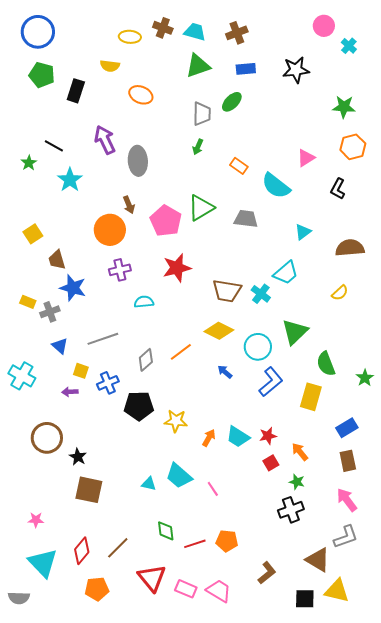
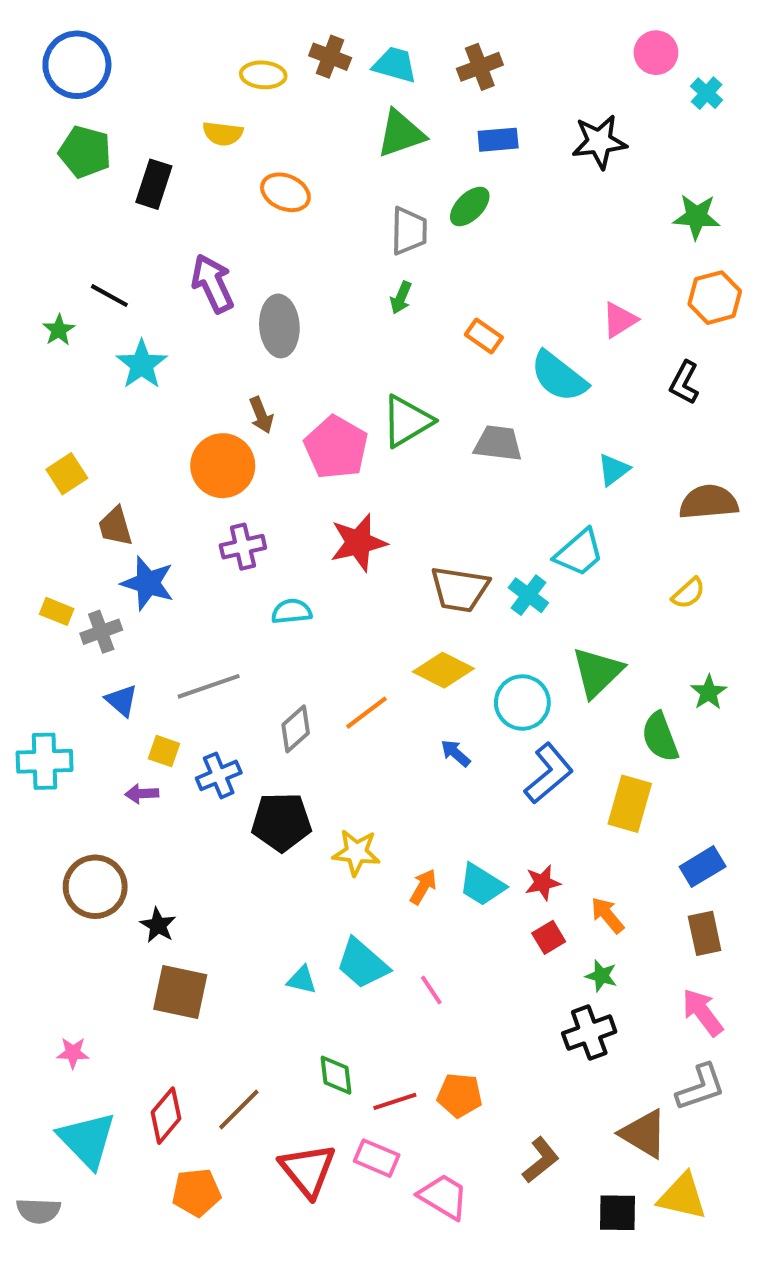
cyan cross: (22, 376) -> (45, 761), turned -32
green star: (365, 378) -> (709, 692), moved
pink rectangle: (186, 589) -> (377, 1158), moved

